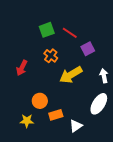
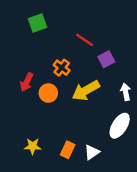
green square: (47, 30) -> (37, 23), moved
orange circle: (40, 101) -> (48, 93), moved
orange rectangle: (56, 115) -> (68, 150), moved, turned -48

